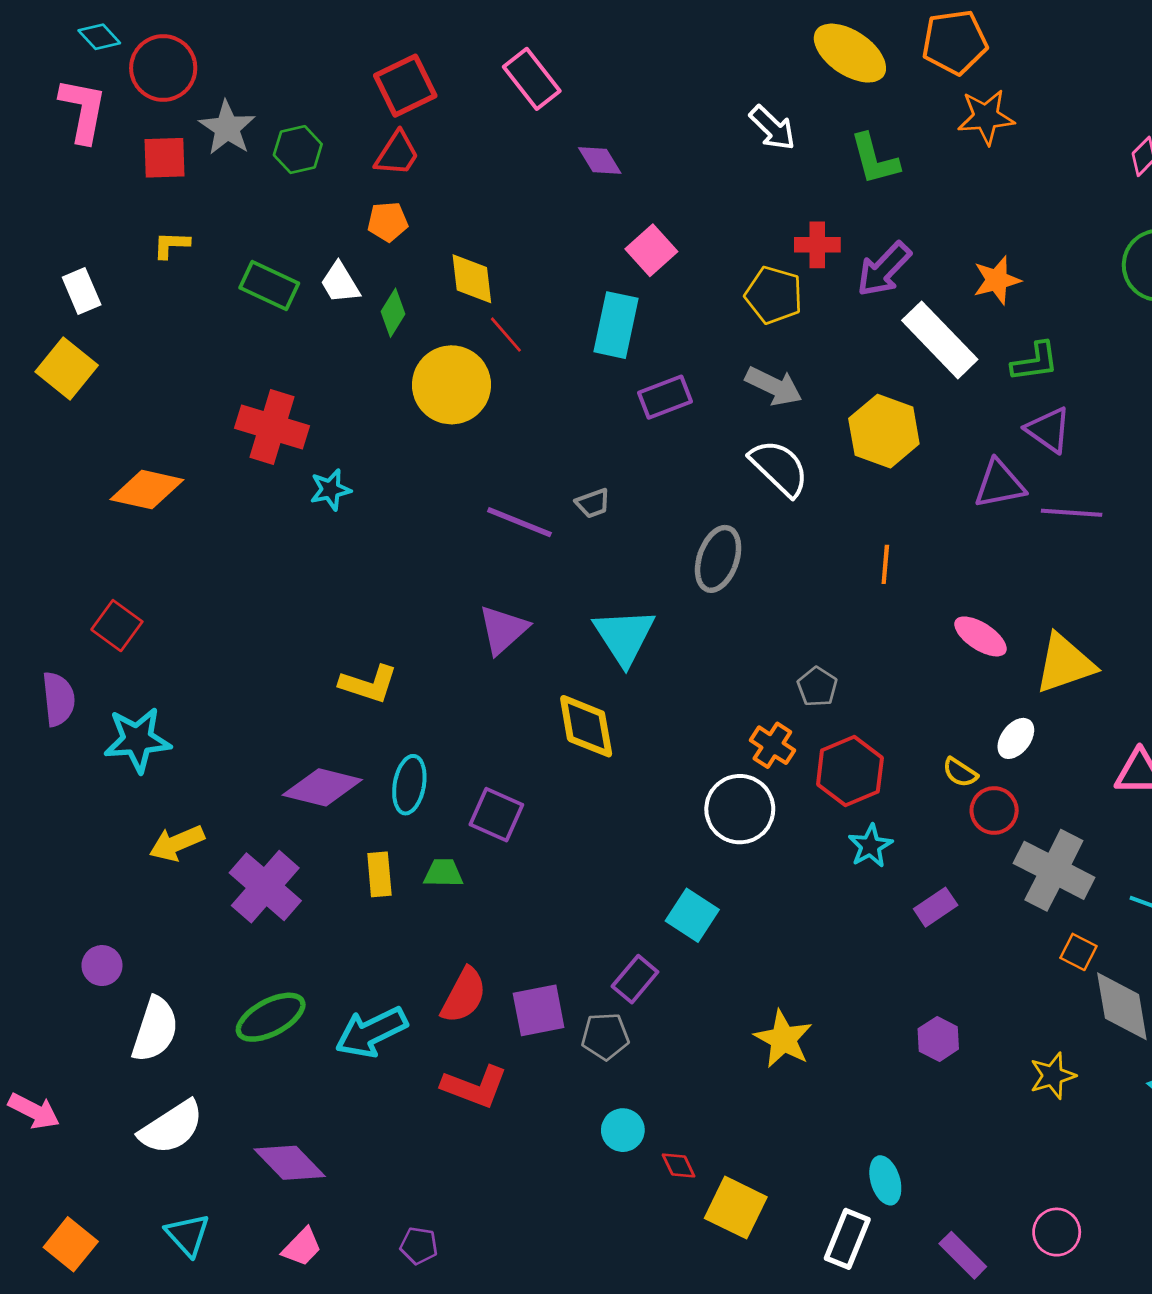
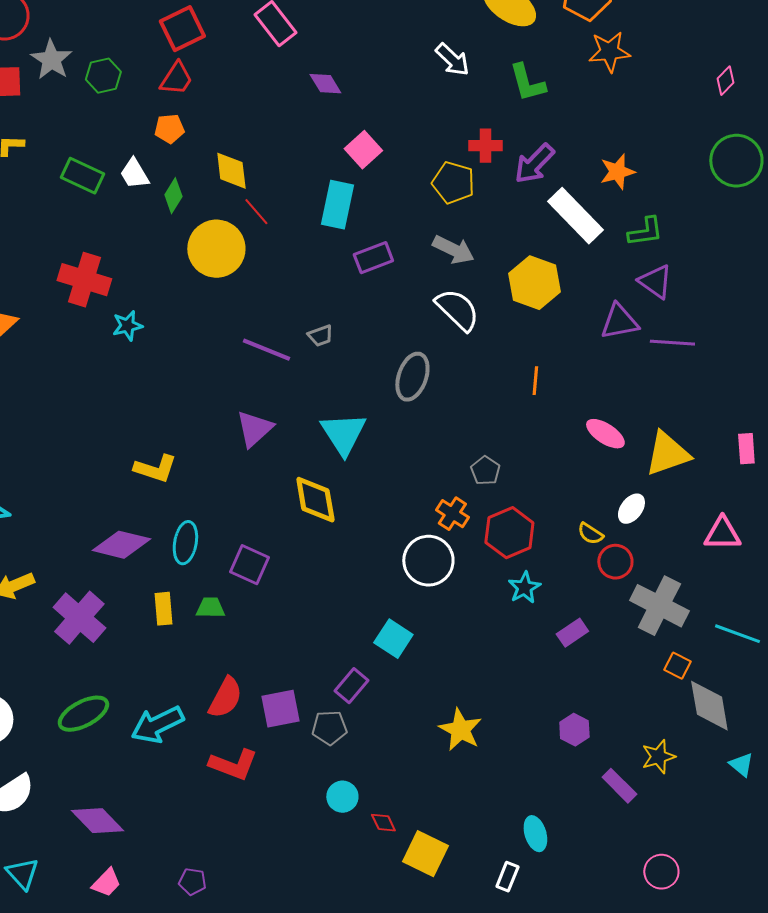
white rectangle: (847, 1239) -> (507, 877), size x0.7
purple rectangle: (963, 1255) -> (619, 786), moved

